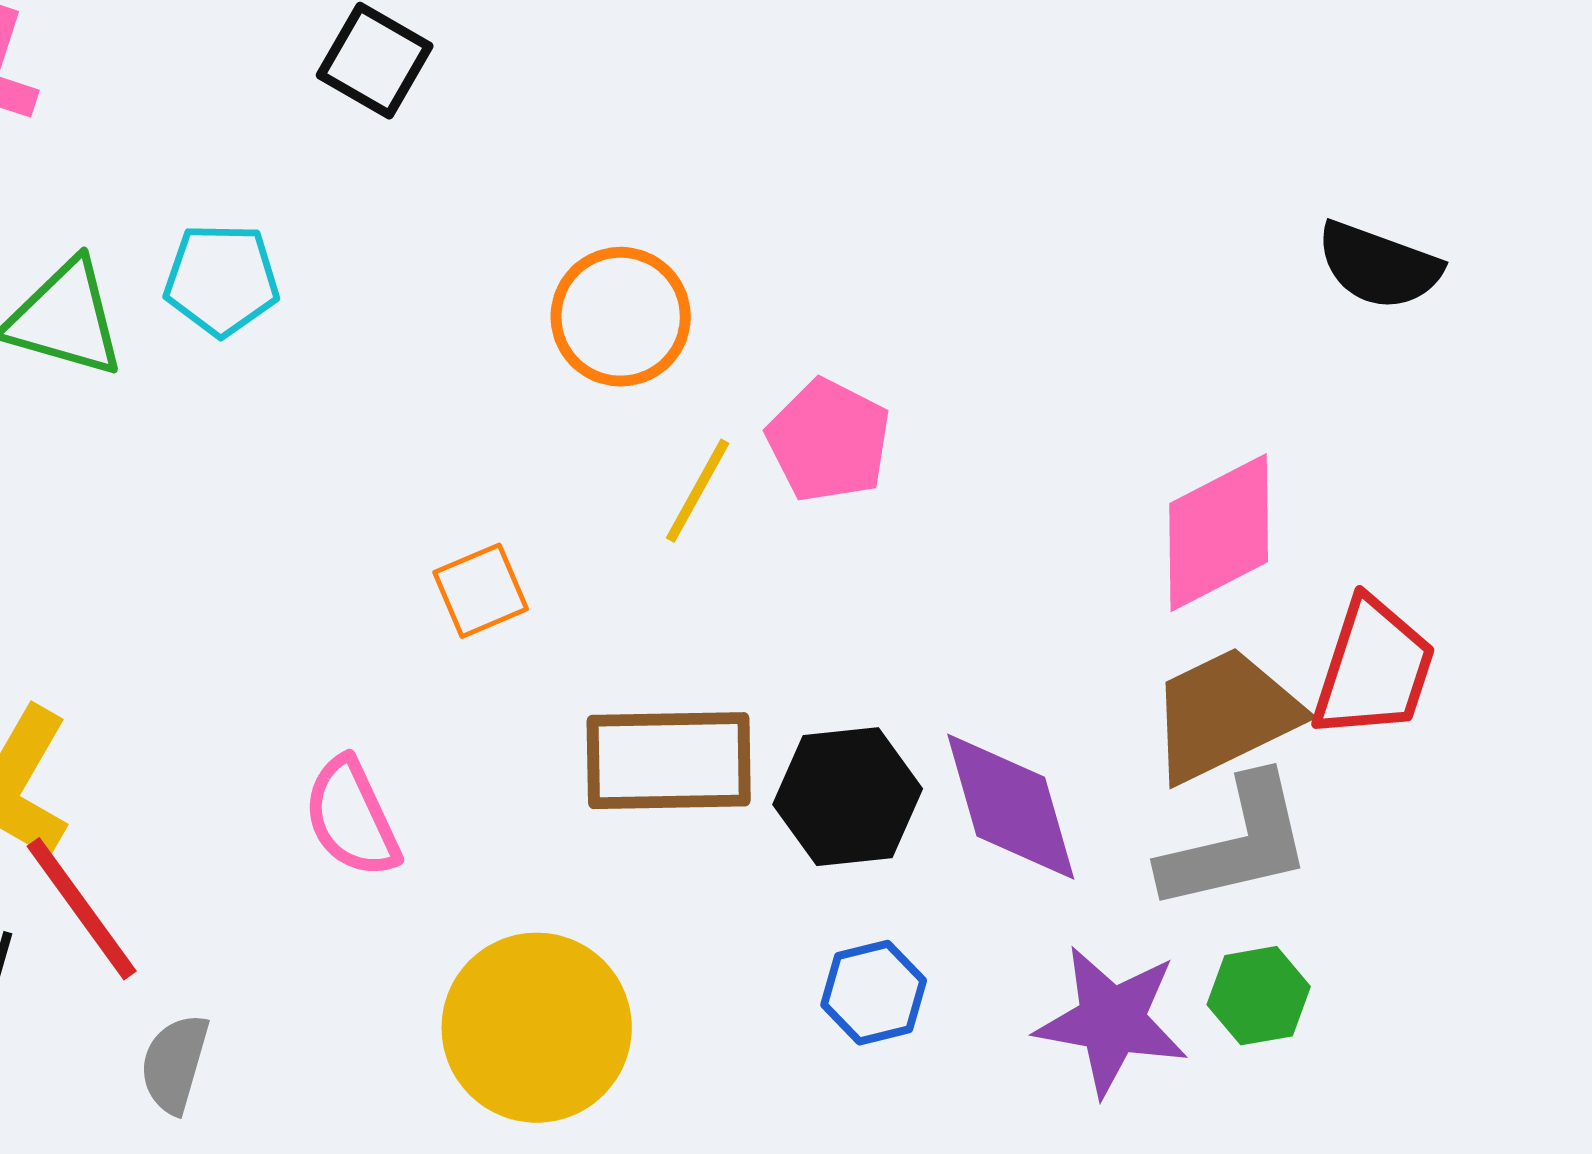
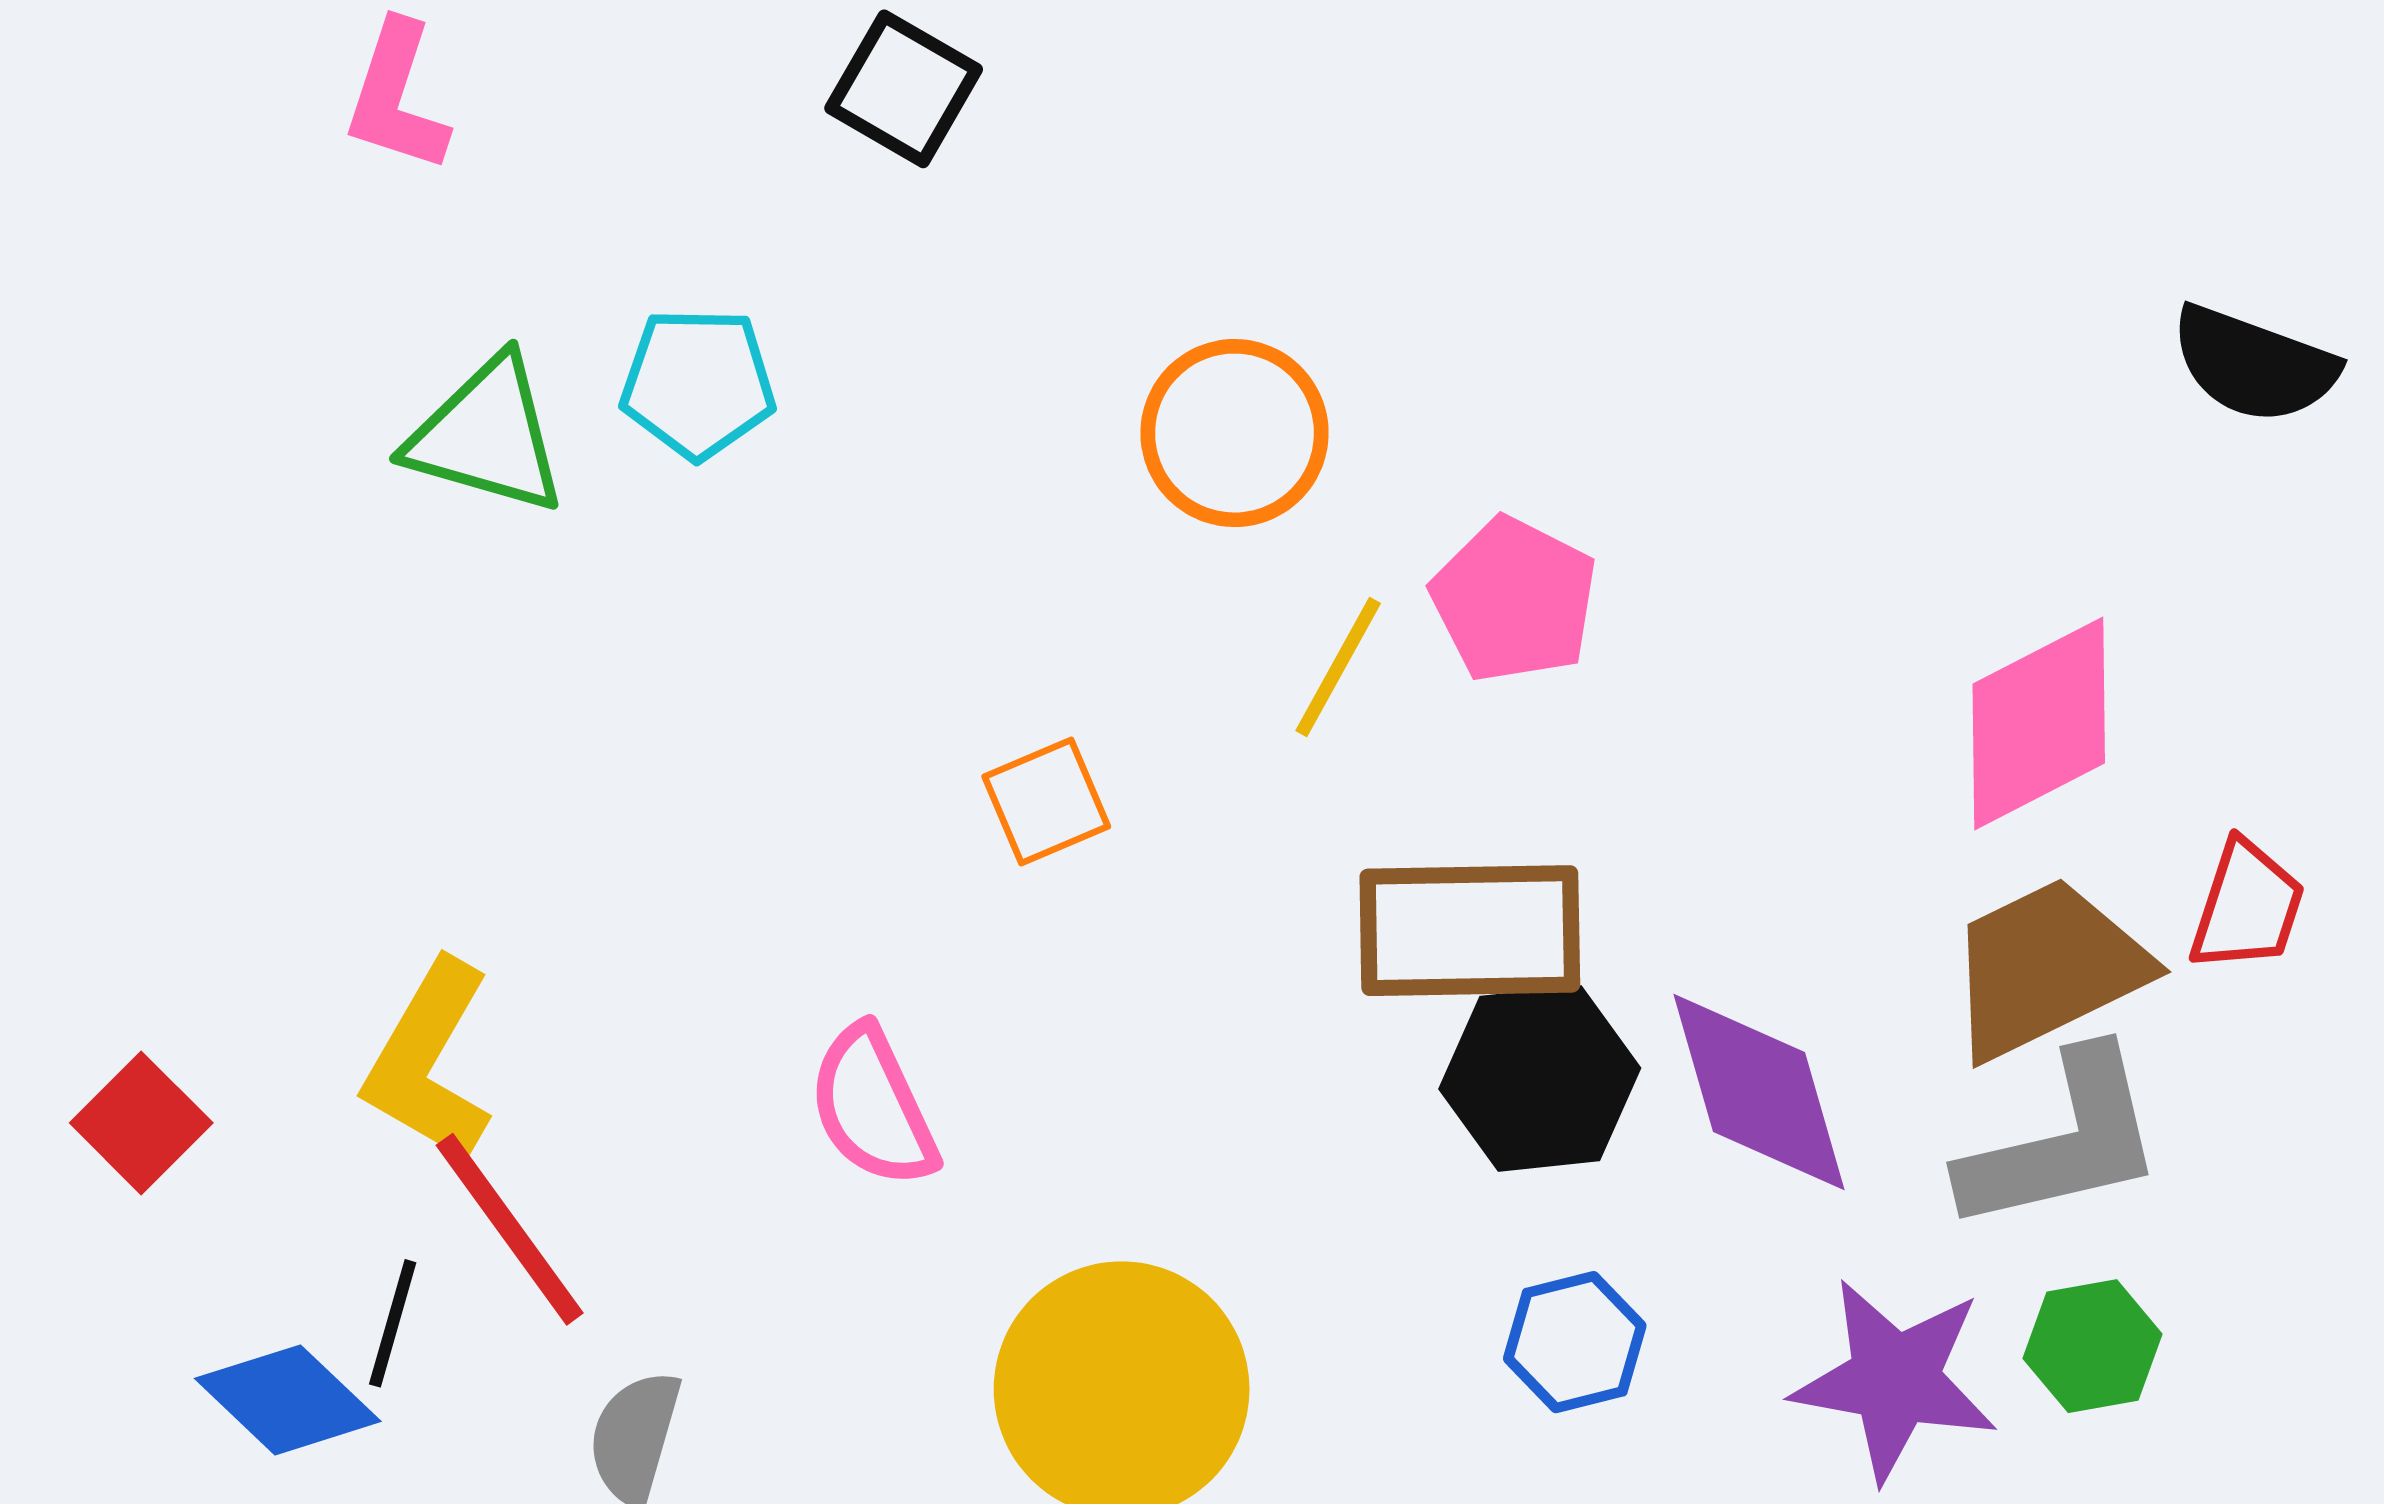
red trapezoid: (1374, 669) -> (2247, 906), size x0.7
brown rectangle: (669, 761) -> (1470, 931), moved

